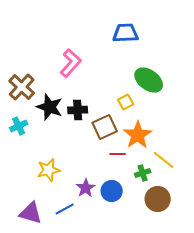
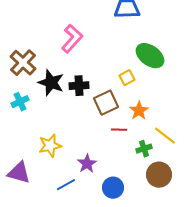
orange star: (138, 135) -> (139, 111), size x0.7
blue circle: (112, 191) -> (113, 188), moved
purple triangle: (31, 213) -> (19, 173), moved

